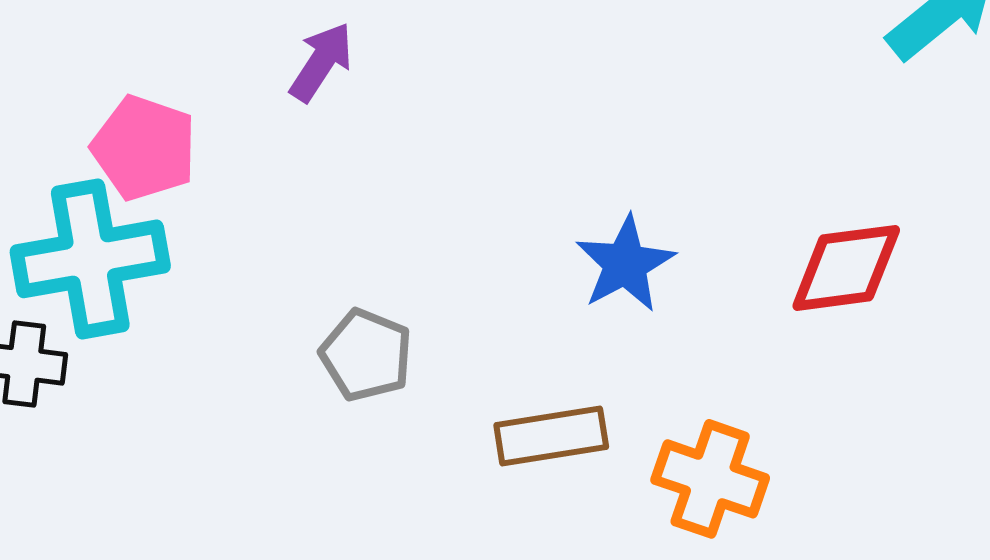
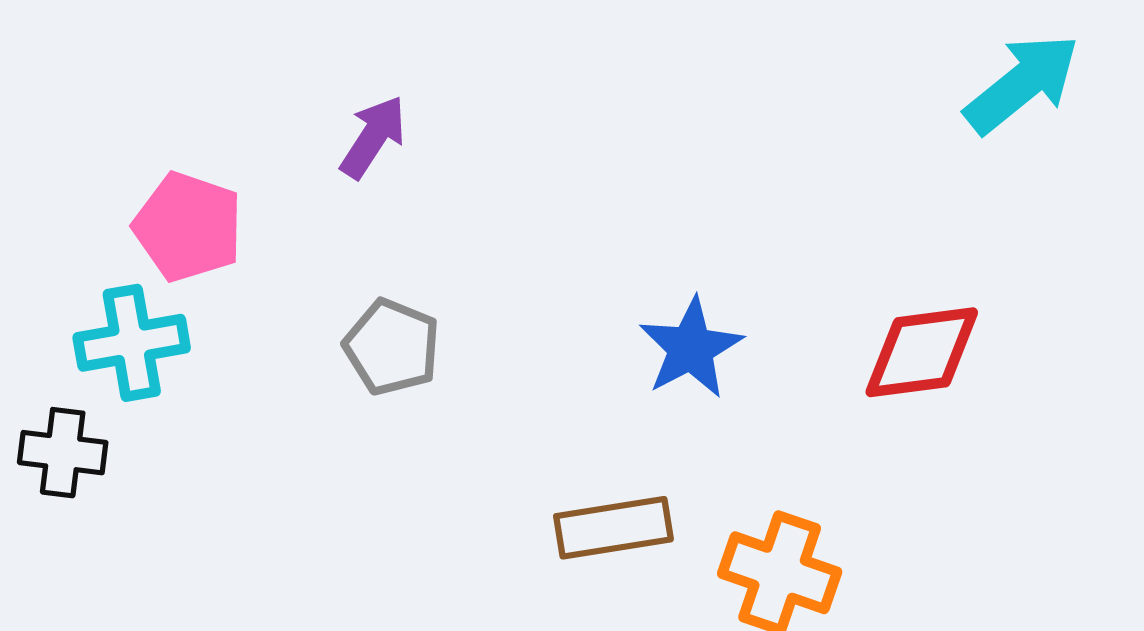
cyan cross: (90, 259) -> (132, 343), size x0.7
gray pentagon: (366, 355) -> (392, 347), moved

